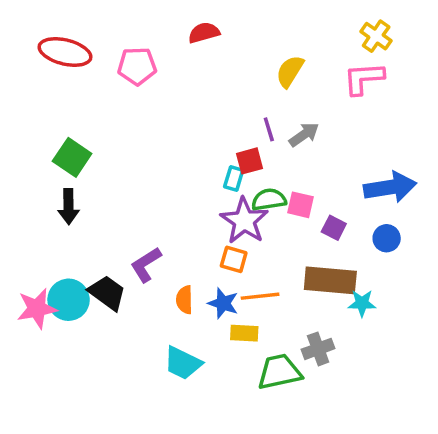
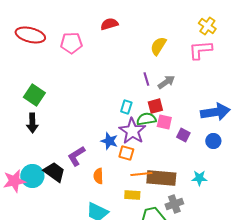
red square: (250, 161) -> (155, 106), moved
brown rectangle: (330, 280) -> (161, 178), moved
blue star: (223, 303) -> (109, 141), moved

